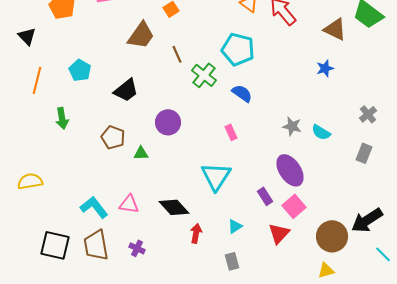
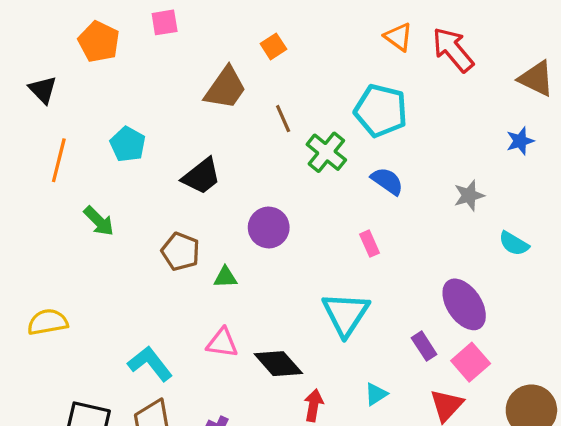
green arrow: (62, 118) -> (99, 221), turned -35
gray star: (292, 126) -> (469, 195), moved, turned -30
pink triangle: (129, 204) -> (222, 343), moved

